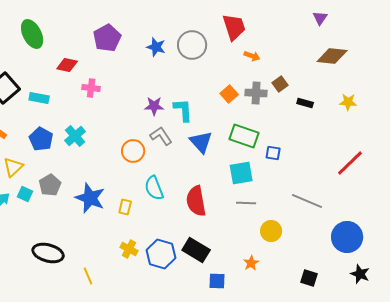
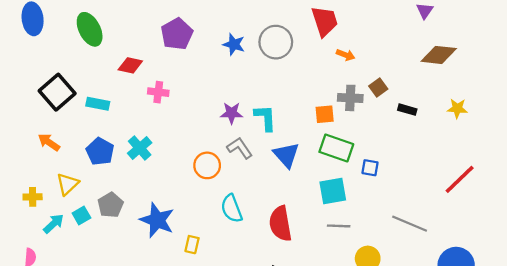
orange square: (229, 94) -> (325, 114), moved, turned 36
cyan square: (25, 194) -> (81, 215), turned 35
yellow rectangle: (125, 207) -> (192, 245), moved

